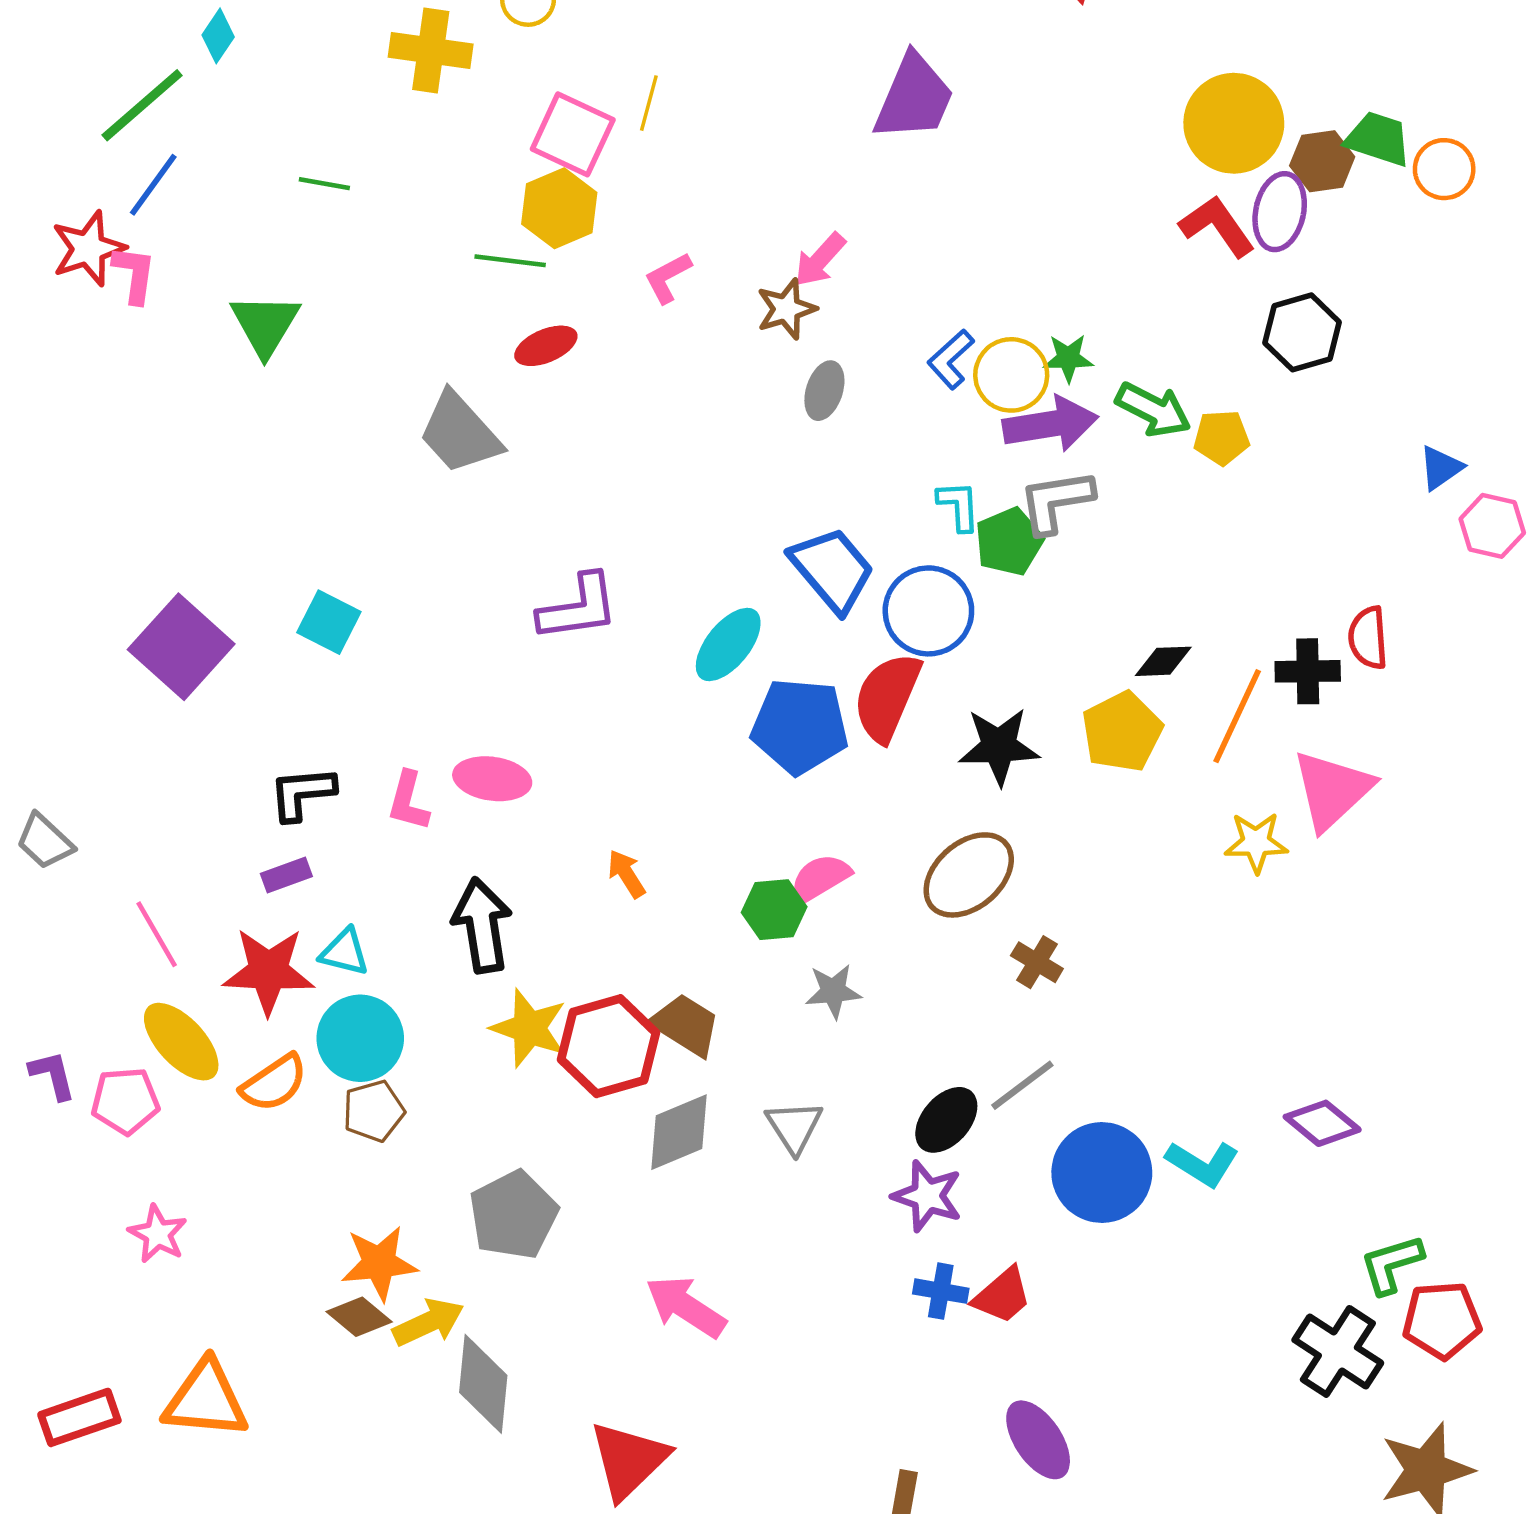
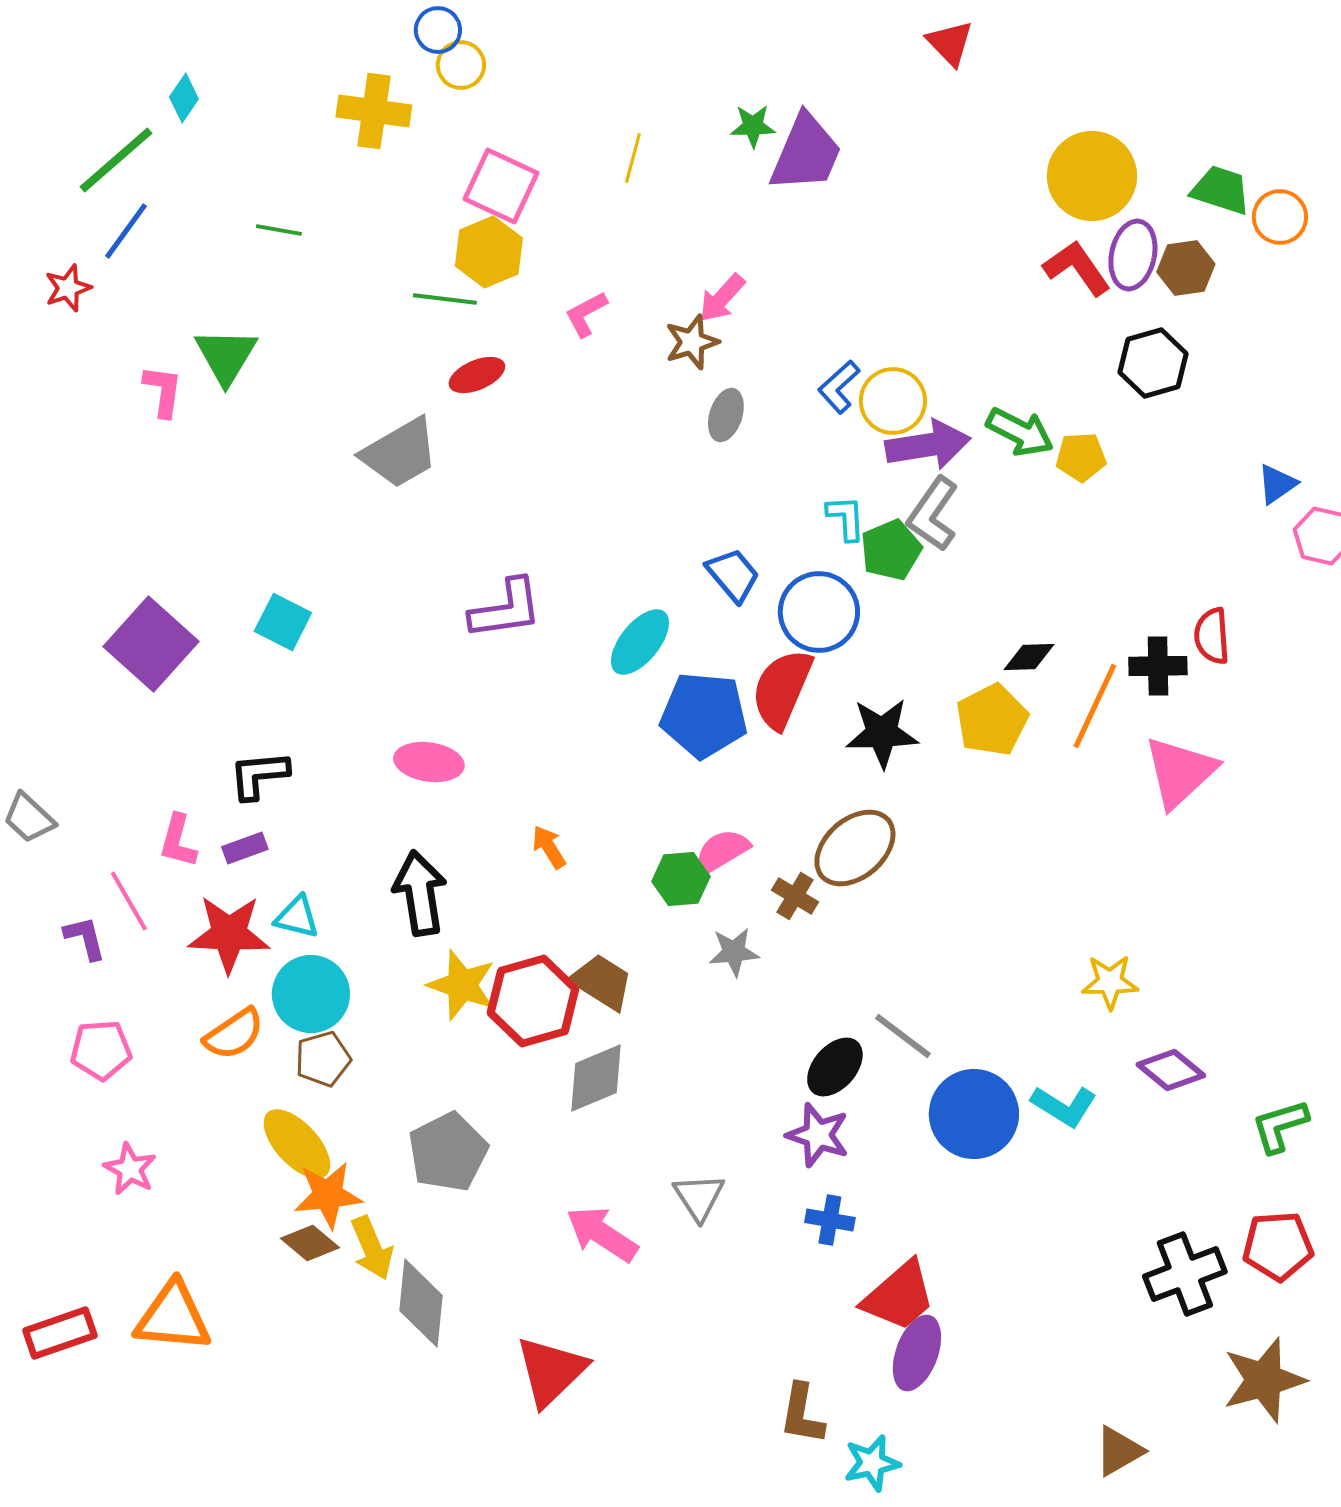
yellow line: (649, 103) -> (633, 158), moved
brown hexagon: (1322, 161) -> (1186, 268), moved
red star: (88, 249) -> (68, 288), size x0.7
pink L-shape: (134, 274) -> (163, 391), moved
green star: (1068, 358) -> (753, 126), moved
gray trapezoid: (460, 433) -> (400, 453), turned -78
gray L-shape: (1056, 501) -> (933, 514), turned -46
blue trapezoid: (832, 570) -> (733, 575), size x0.7
pink L-shape: (408, 801) -> (178, 841), moved
yellow star: (1256, 842) -> (1110, 982), moved
brown cross: (1037, 962) -> (795, 896), moved
yellow ellipse: (181, 1042) -> (297, 1144), moved
purple L-shape: (53, 1075) -> (85, 938), moved
gray line: (1022, 1085) -> (903, 1036), turned 74
gray triangle: (794, 1127) -> (699, 1197), moved
green L-shape: (1392, 1264) -> (1280, 1126), moved
red trapezoid: (1002, 1296) -> (899, 1296), moved, size x1.4
yellow arrow: (428, 1322) -> (372, 1248), turned 92
black cross: (1338, 1351) -> (1185, 1274), turned 36
purple ellipse: (1038, 1440) -> (917, 1353), turned 54

